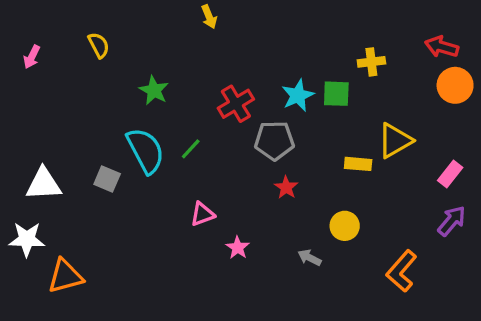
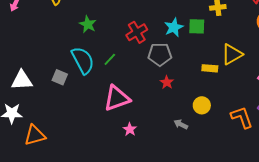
pink triangle: (202, 214) -> (117, 98), size x1.8
pink star: (238, 248) -> (130, 129), moved
orange L-shape: (402, 271) -> (242, 117), moved, turned 120

